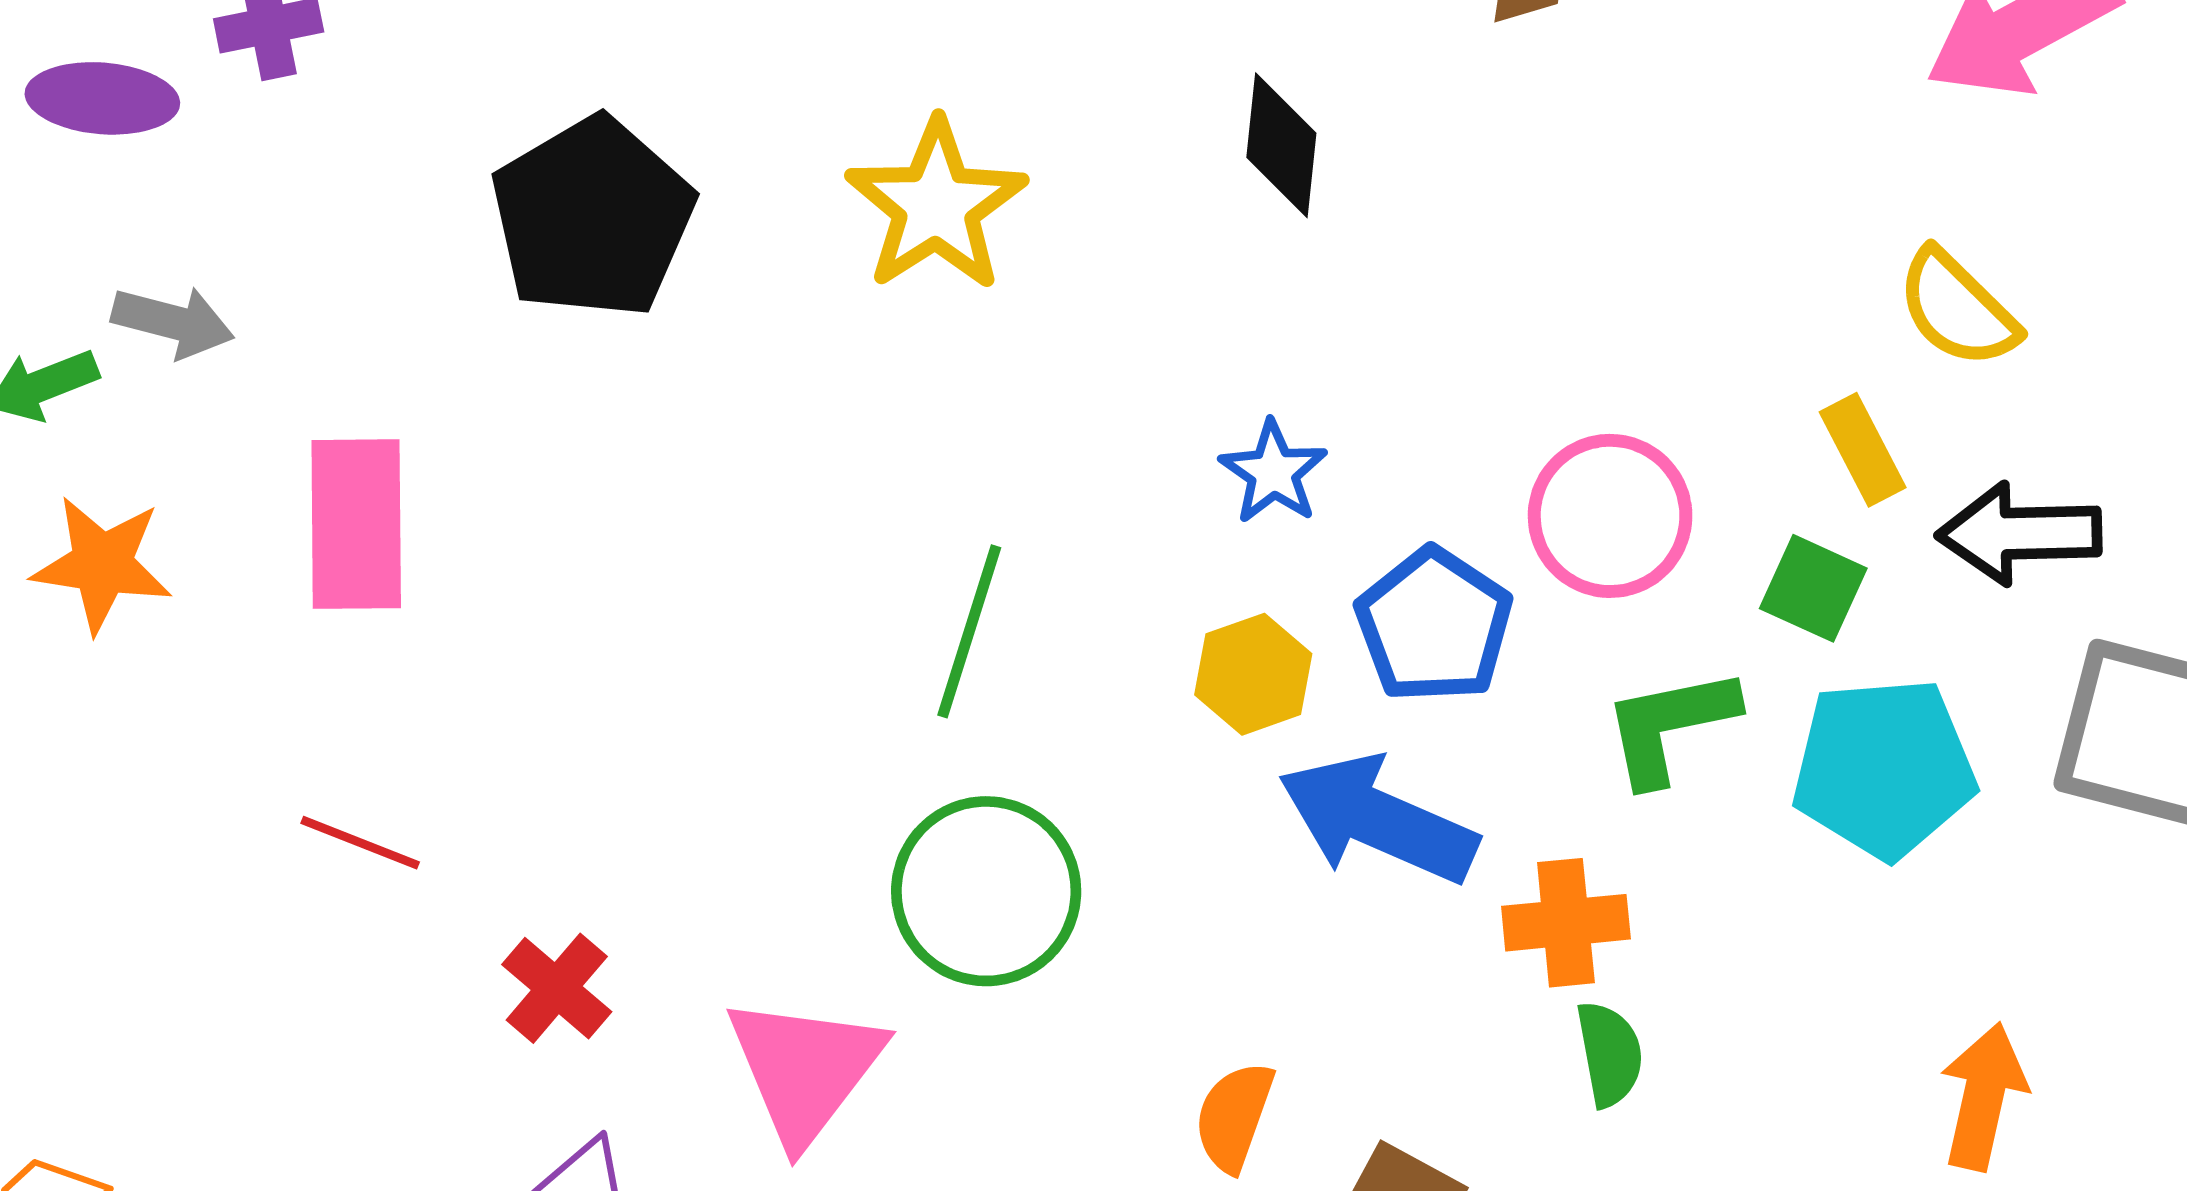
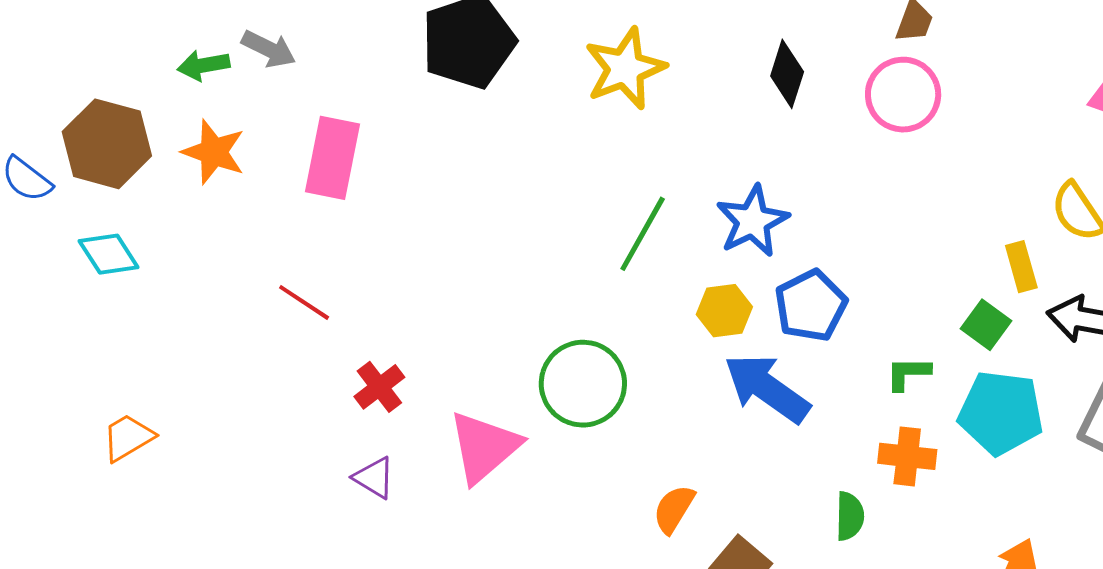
blue star: (1273, 472) -> (753, 221), size x1.5
pink circle: (1610, 516) -> (903, 95), moved
green line: (969, 631) -> (643, 234), moved
green L-shape: (1670, 726) -> (908, 373), size x0.7
orange cross: (1566, 923) -> (907, 456), moved

